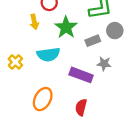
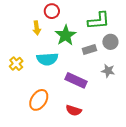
gray star: (104, 64) -> (108, 71), moved
red semicircle: (81, 107) -> (74, 110), turned -91

